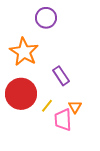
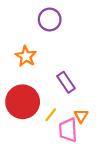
orange star: (24, 52) -> (26, 56), size x0.7

